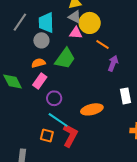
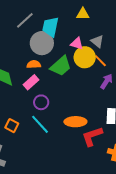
gray triangle: (75, 17) -> (97, 41), moved
yellow circle: (90, 23) -> (85, 57), moved
gray circle: (41, 40) -> (42, 43), size x1.5
red L-shape: (70, 135) -> (92, 136), moved, turned -150
orange square: (47, 136) -> (12, 126), moved

